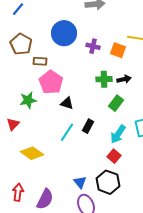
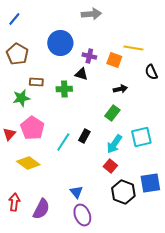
brown rectangle: (40, 61) -> (36, 82), moved
green cross: (104, 79) -> (64, 89), moved
pink pentagon: (51, 82) -> (32, 128), moved
green star: (28, 100) -> (21, 98), moved
black triangle: (67, 103) -> (81, 74), moved
black hexagon: (108, 182) -> (123, 192), moved

